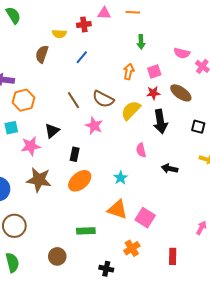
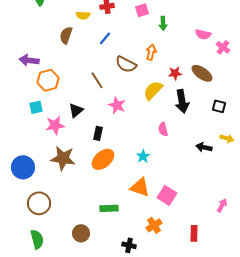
pink square: (154, 72) -> (142, 10), moved
brown semicircle: (103, 99) -> (126, 64), moved
black arrow: (170, 169) -> (204, 147), moved

